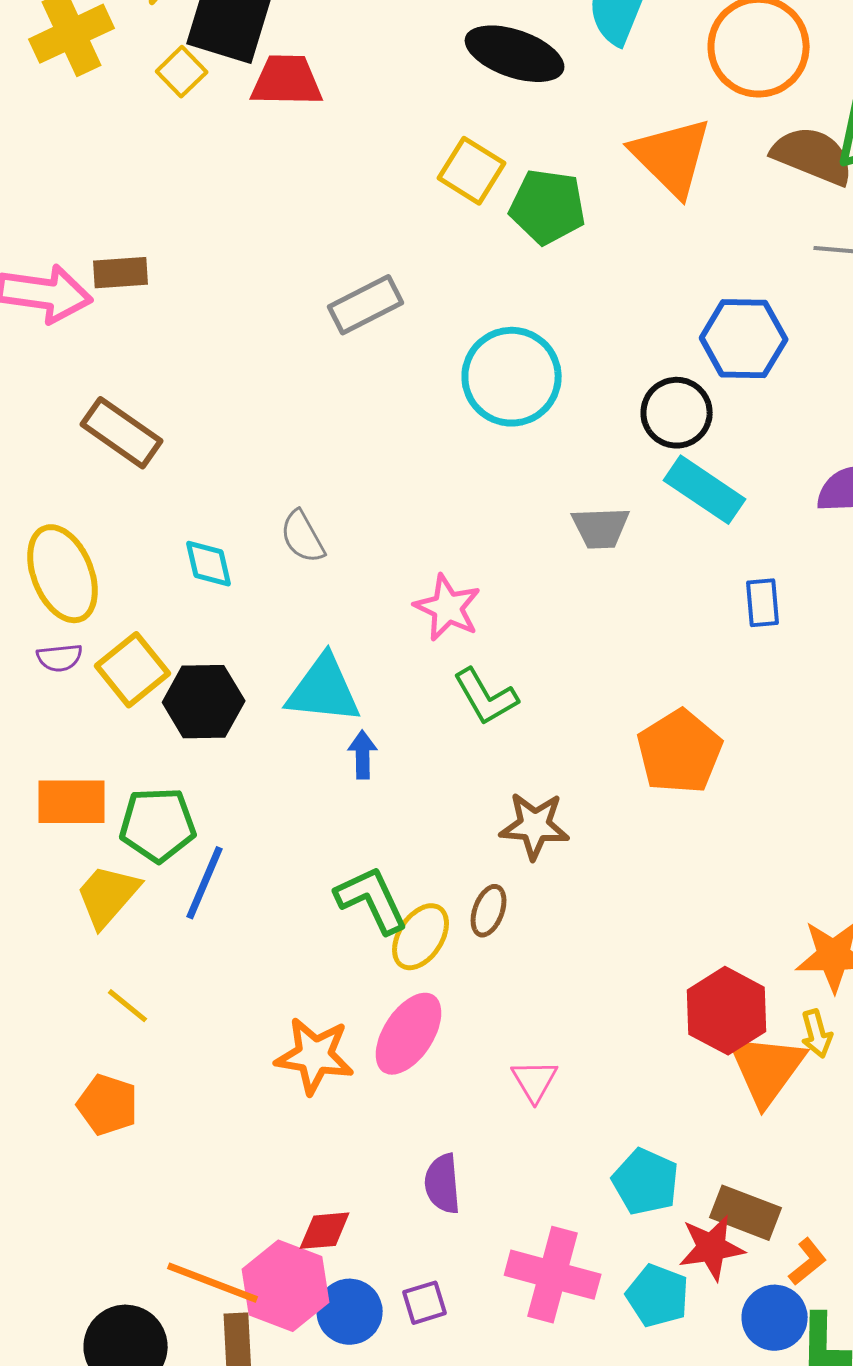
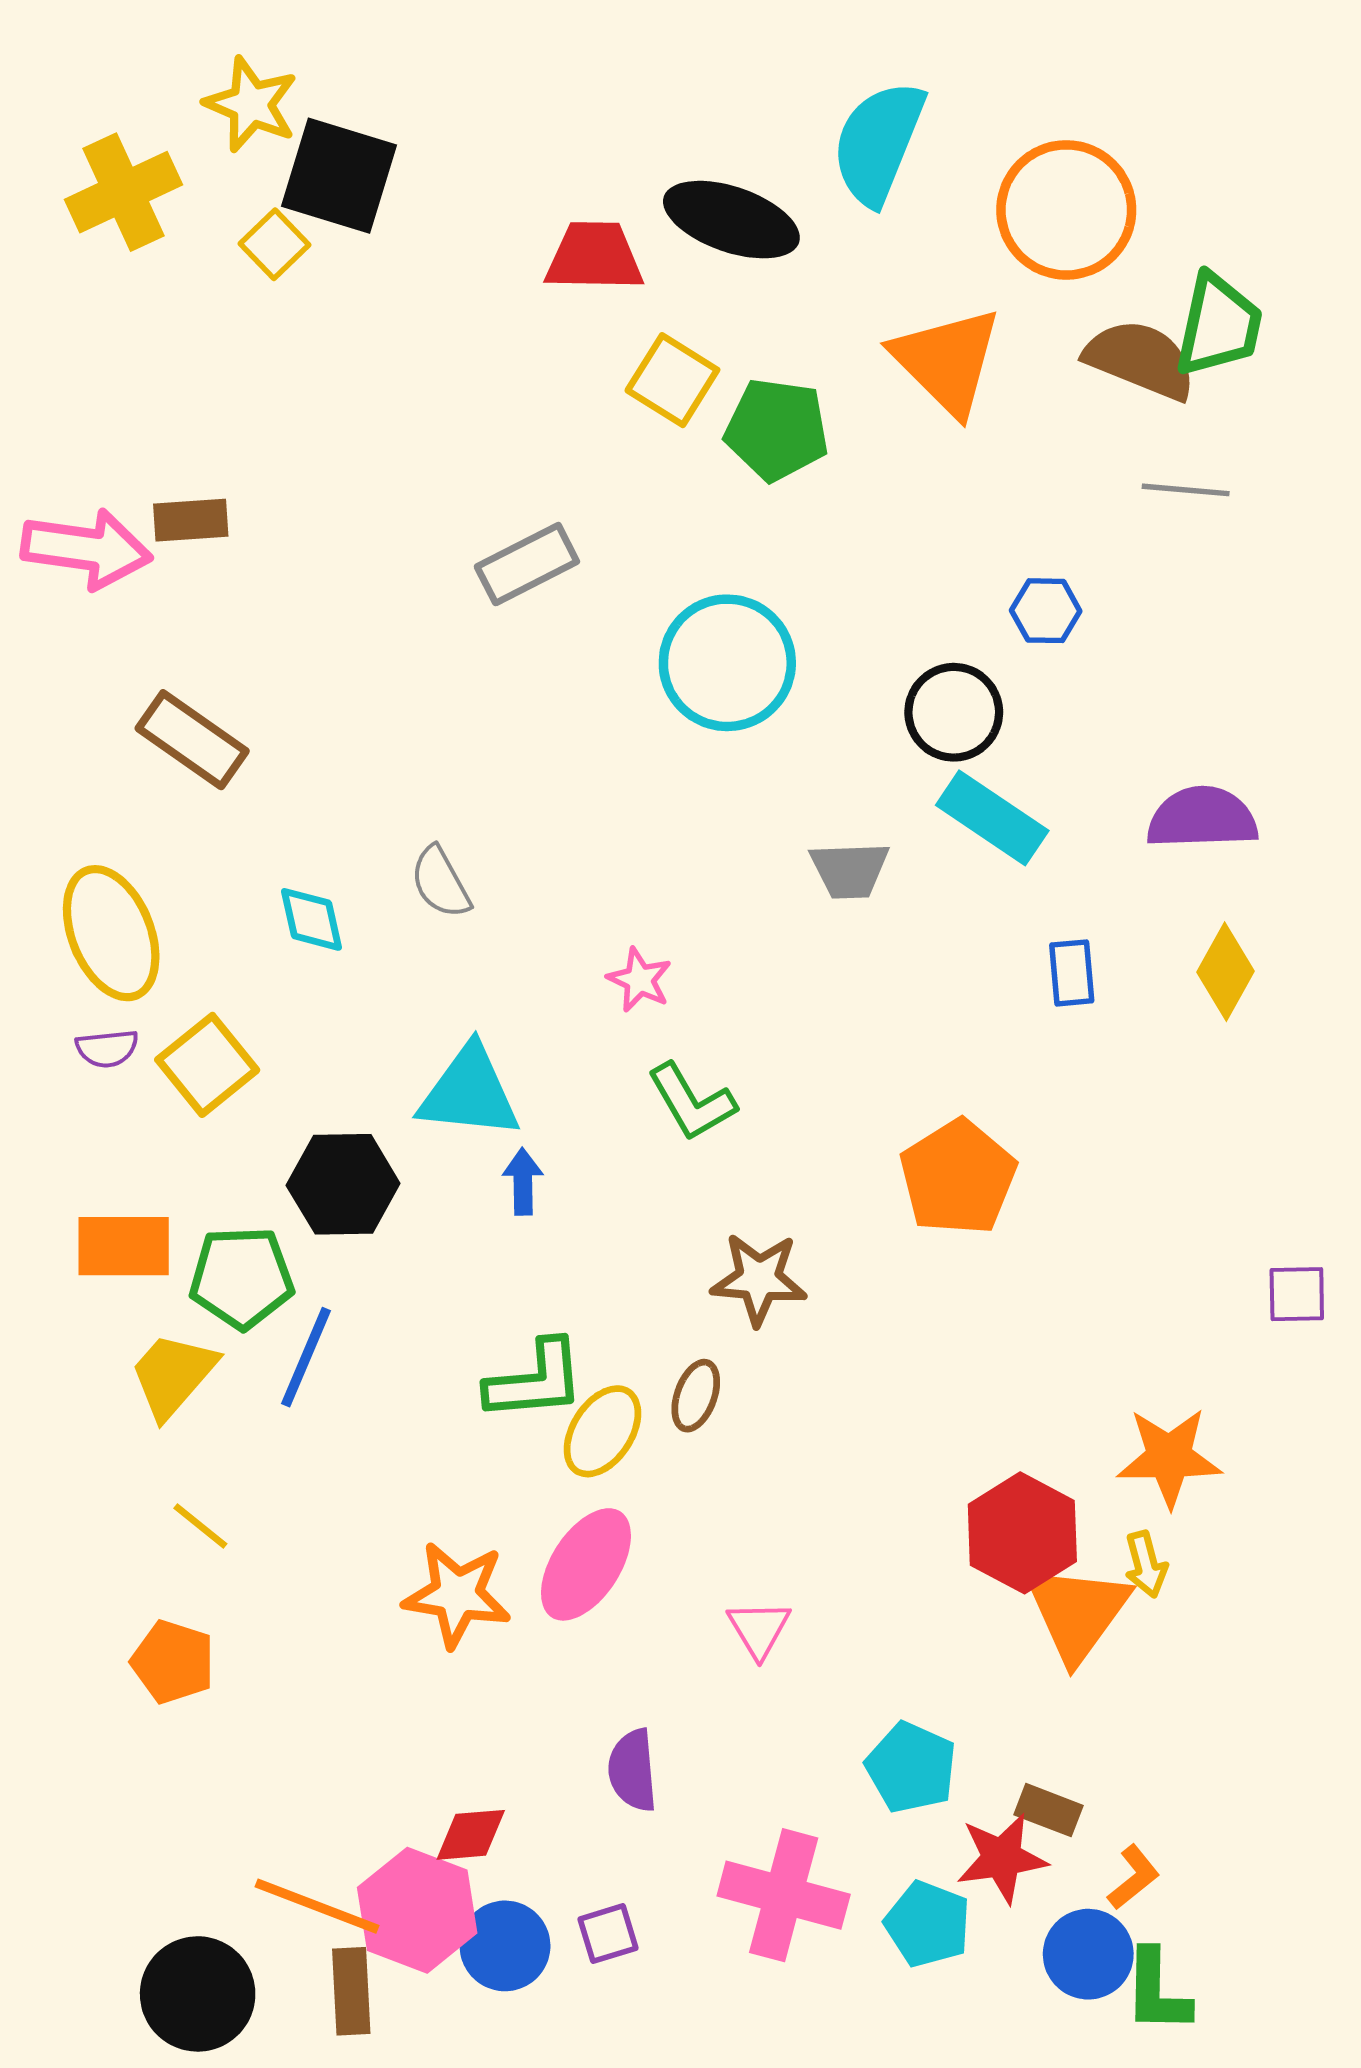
red trapezoid: (287, 81) -> (594, 257), moved
blue hexagon: (744, 339) -> (1046, 611), size x0.6
pink star: (448, 608) -> (639, 980), size x0.7
black hexagon: (204, 702) -> (343, 1184), moved
green L-shape: (372, 900) -> (535, 1381), turned 110
brown rectangle: (746, 1213) -> (1048, 1810), size x0.7

